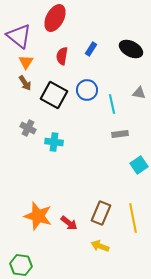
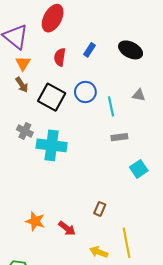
cyan cross: (54, 142) -> (52, 145), size x1.6
brown rectangle: (101, 213) -> (100, 209), moved, size x0.6
orange star: (38, 216) -> (35, 221), size x0.7
yellow line: (133, 218) -> (126, 243), moved

